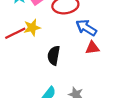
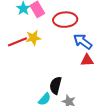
black semicircle: (54, 55) -> (56, 85), moved

